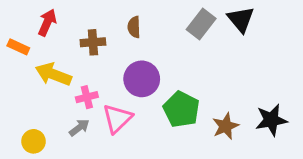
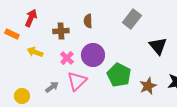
black triangle: (241, 19) -> (158, 46), moved
yellow arrow: (53, 74) -> (35, 52), size x0.7
pink cross: (87, 97) -> (67, 58), moved, turned -32

